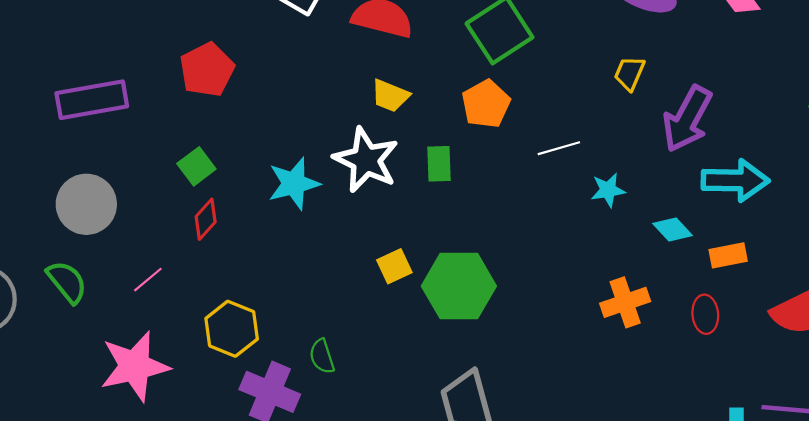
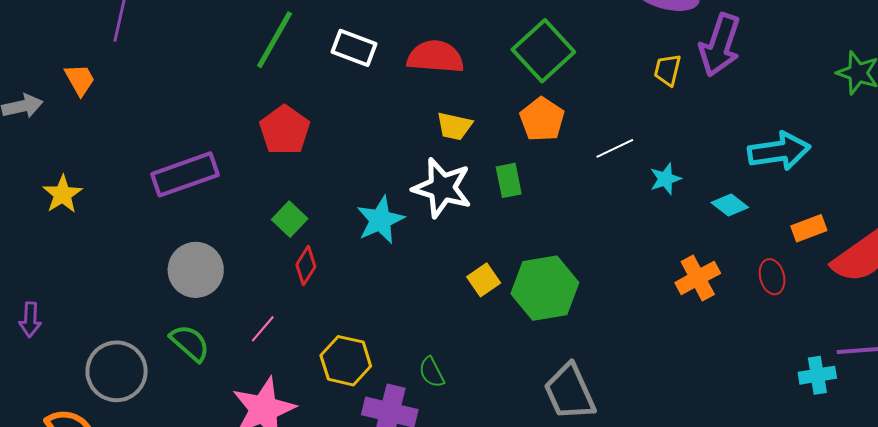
purple arrow: (687, 119) -> (720, 45), moved
orange rectangle: (728, 255) -> (809, 228), moved

